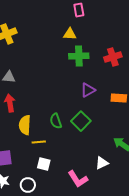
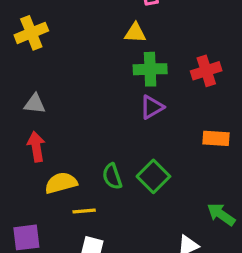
purple triangle: (88, 90) -> (152, 107), moved
yellow semicircle: (25, 125) -> (61, 183), turned 72

